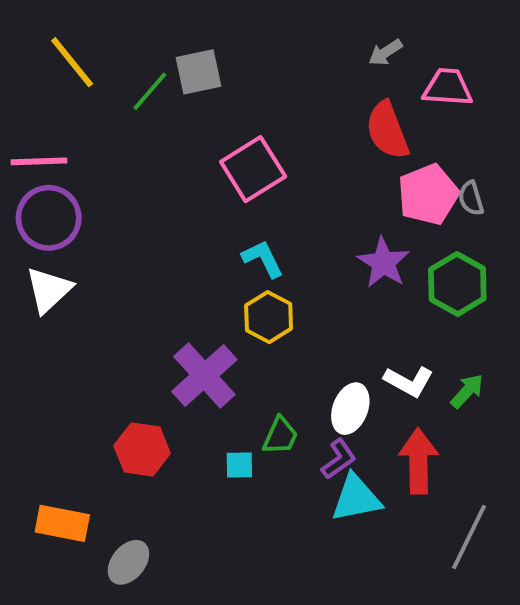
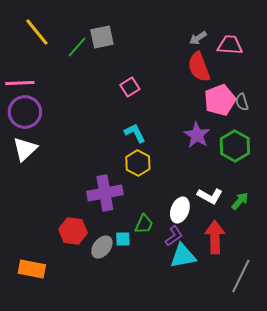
gray arrow: (385, 52) -> (198, 38), moved
pink square: (253, 169) -> (130, 87), size x0.6
purple cross: (204, 375) -> (105, 193), turned 32
gray ellipse: (128, 562) -> (102, 247), moved

